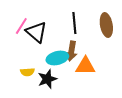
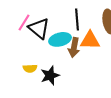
cyan ellipse: (57, 58) -> (60, 39), moved
orange triangle: (85, 66) -> (90, 40), moved

